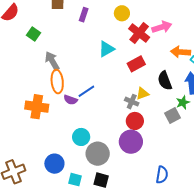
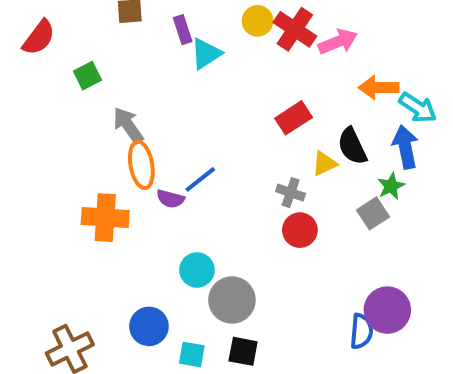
purple rectangle: (84, 15) -> (183, 30), turned -32
red cross: (139, 33) -> (295, 29), moved
green square: (34, 34) -> (88, 76), turned 32
cyan triangle: (106, 49) -> (206, 54), moved
yellow triangle: (142, 94) -> (324, 164), moved
purple circle: (131, 142) -> (387, 310), moved

